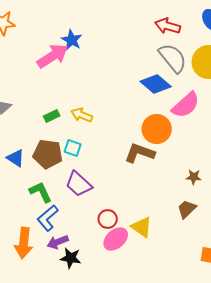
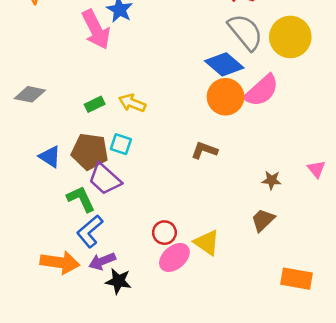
pink arrow: (53, 56) -> (96, 29), turned 96
orange circle: (157, 129) -> (225, 97), moved
brown L-shape: (140, 153) -> (204, 150), size x0.7
purple trapezoid: (79, 184) -> (105, 179), moved
orange arrow: (24, 243) -> (60, 262), turned -88

